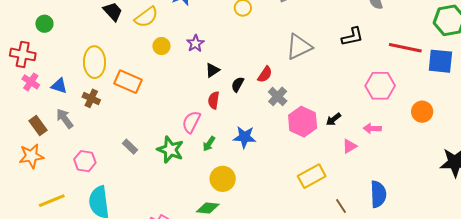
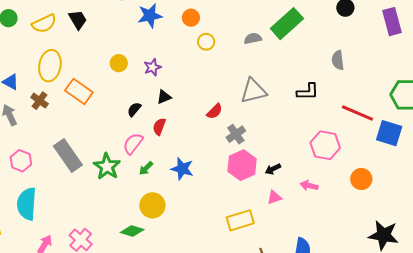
yellow semicircle: (146, 17) -> (44, 24), moved
black semicircle: (238, 84) -> (134, 109), moved
gray cross: (278, 96) -> (236, 134), moved
pink triangle: (350, 146) -> (274, 197), moved
gray rectangle: (130, 147) -> (68, 156), size x2.0

